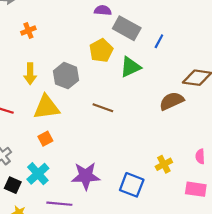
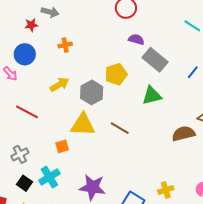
blue line: (159, 41) -> (193, 72), moved
yellow pentagon: (101, 51) -> (116, 74), moved
yellow arrow: (30, 74) -> (59, 85), turned -132
yellow triangle: (46, 107) -> (83, 125), moved

